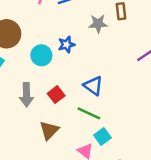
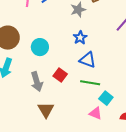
blue star: (66, 45) -> (80, 38), moved
brown triangle: (49, 130) -> (46, 110), moved

